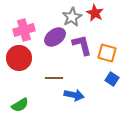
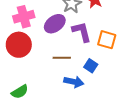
brown line: (54, 78) -> (62, 58), moved
blue square: (112, 79) -> (91, 66), moved

